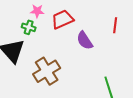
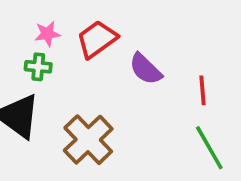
red line: (115, 25) -> (202, 90), moved

